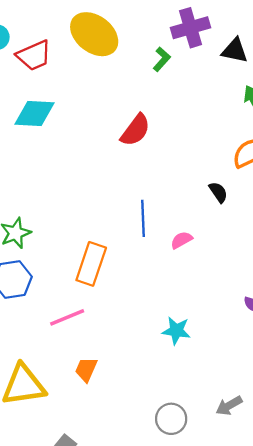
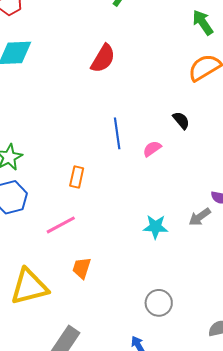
black semicircle: (218, 192) -> (181, 120), moved
orange rectangle: (91, 264) -> (77, 177), size x0.6
gray arrow: (229, 406) -> (200, 217), moved

